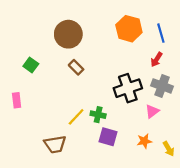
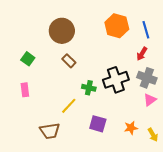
pink rectangle: (17, 100) -> (25, 90), moved
pink triangle: (152, 111) -> (150, 100), moved
green cross: (98, 115) -> (89, 88), moved

